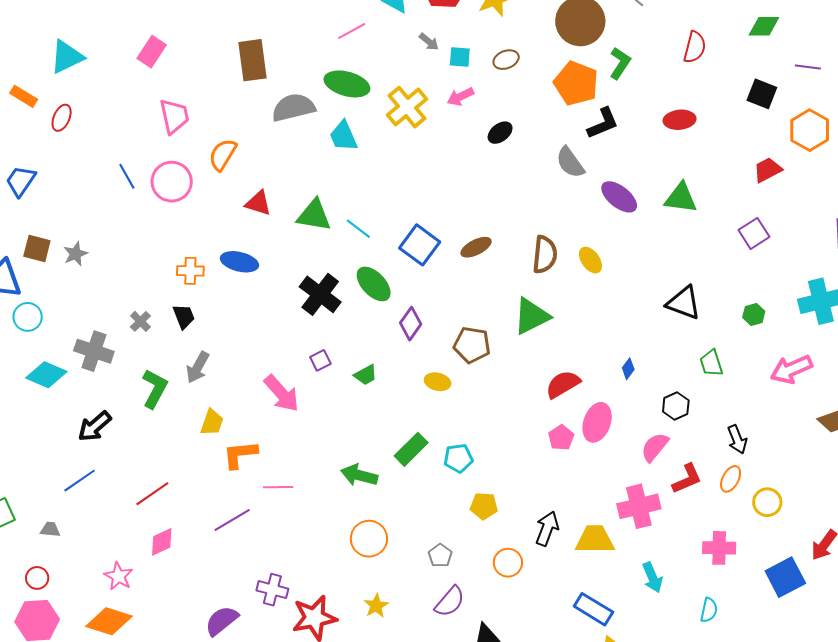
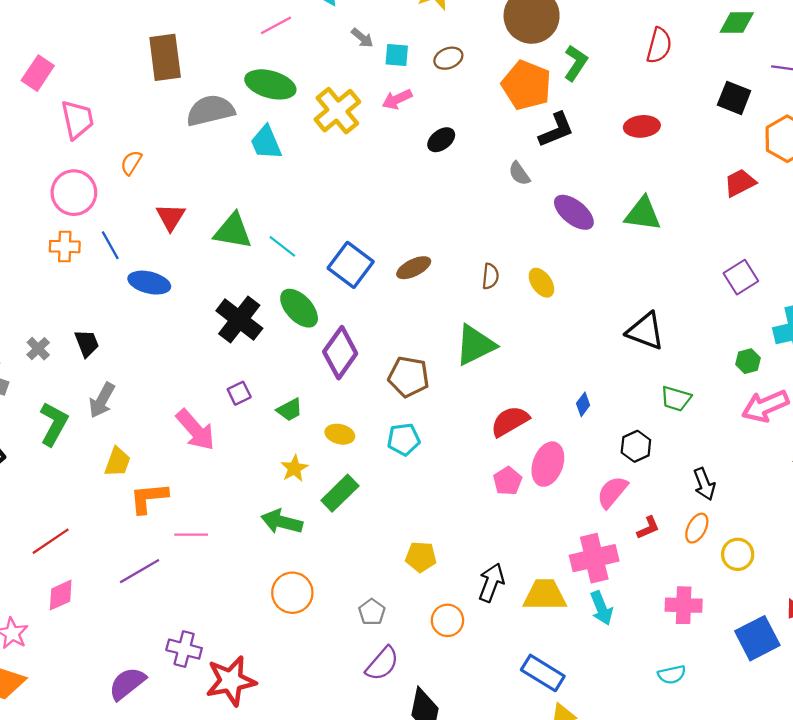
pink rectangle: (152, 52) -> (38, 73), moved
orange semicircle: (223, 155) -> (131, 163), size x0.7
gray semicircle: (570, 162) -> (519, 173), size x0.7
blue line: (127, 176) -> (110, 245), moved
red triangle: (258, 203) -> (171, 217), turned 44
purple square: (754, 233) -> (741, 277), moved
brown semicircle: (545, 255) -> (490, 276), size x0.6
orange cross: (190, 271) -> (65, 247), moved
green hexagon: (754, 314) -> (748, 361), moved
purple diamond: (411, 324) -> (340, 353), size x1.4
green trapezoid: (711, 363) -> (676, 399), turned -56
yellow ellipse: (438, 382) -> (340, 434), moved
cyan pentagon: (458, 458) -> (404, 439), moved
red L-shape: (687, 479) -> (648, 528), size x0.7
cyan arrow: (652, 577) -> (601, 608), moved
yellow star: (376, 606) -> (294, 468), moved
cyan semicircle: (709, 610) -> (672, 675), turned 65

